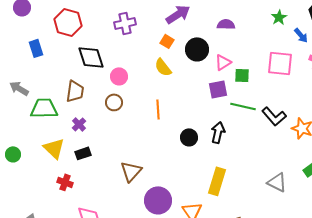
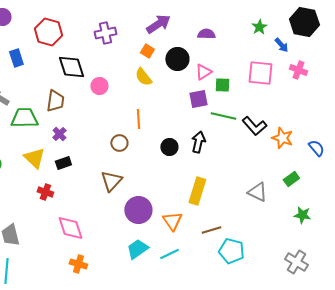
brown circle: (114, 102) -> (119, 143), moved

